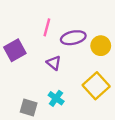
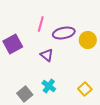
yellow square: (96, 86) -> (85, 89), moved, size x0.6
gray square: (29, 108) -> (25, 94), turned 35

